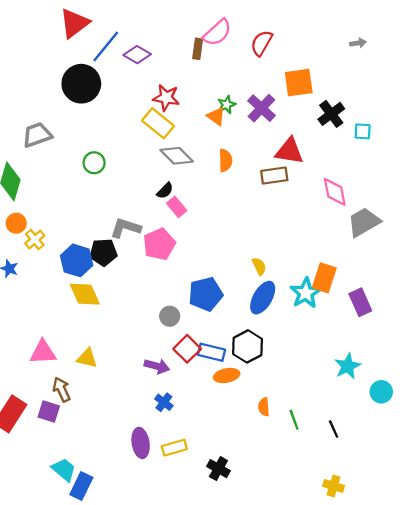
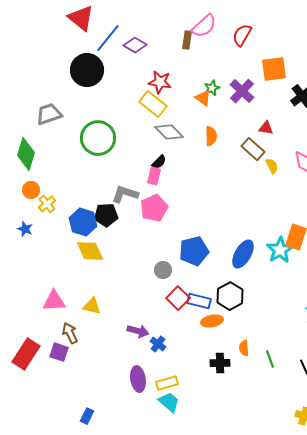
red triangle: (74, 23) -> (81, 18), turned -44
red triangle: (289, 151) -> (266, 128), size x0.6
green circle: (94, 163) -> (98, 138), size x1.8
brown rectangle: (274, 176) -> (253, 149), turned 50
pink rectangle: (177, 207) -> (154, 176), moved, turned 54
yellow semicircle: (259, 266) -> (272, 166), moved
purple arrow: (157, 366) -> (138, 331), moved
black cross: (218, 469) -> (220, 363), moved, turned -30
cyan trapezoid: (64, 470) -> (169, 402), moved
blue rectangle: (81, 486) -> (87, 416), size x0.7

